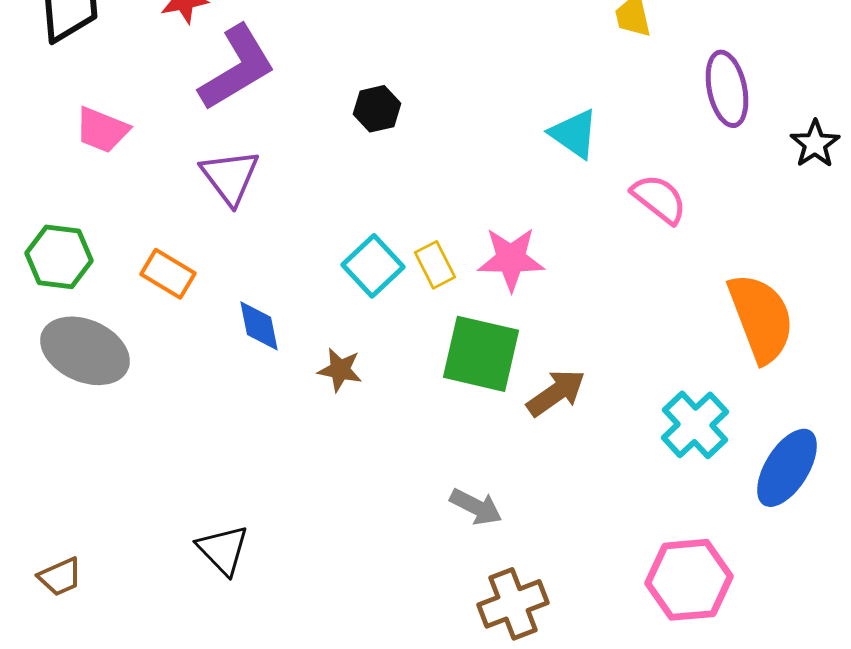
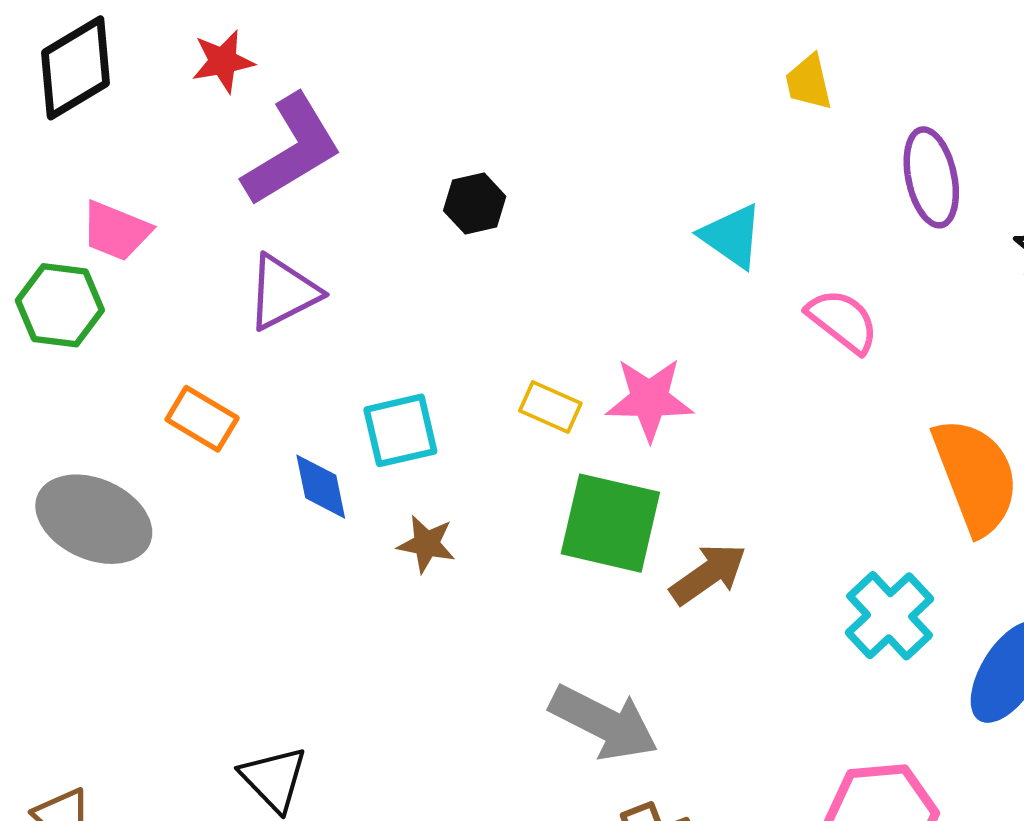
purple triangle: (230, 177) -> (283, 292), turned 40
green hexagon: (59, 257) -> (60, 305), moved
yellow rectangle: (435, 265) -> (550, 407), turned -39
cyan square: (373, 266) -> (400, 430), moved, turned 30
gray arrow: (476, 507) -> (604, 723), size x1.6

